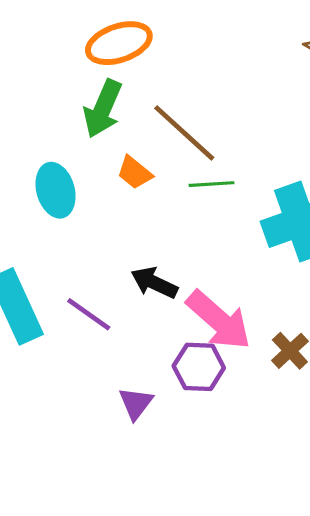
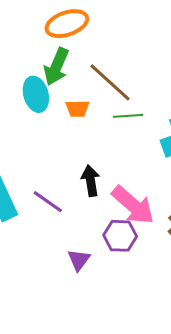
orange trapezoid: (135, 173) -> (77, 109), turned -40
cyan ellipse: (56, 190) -> (36, 94), moved
black arrow: (154, 283) -> (91, 181), turned 56

